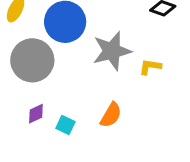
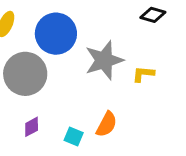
cyan square: (65, 125) -> (74, 136), moved

